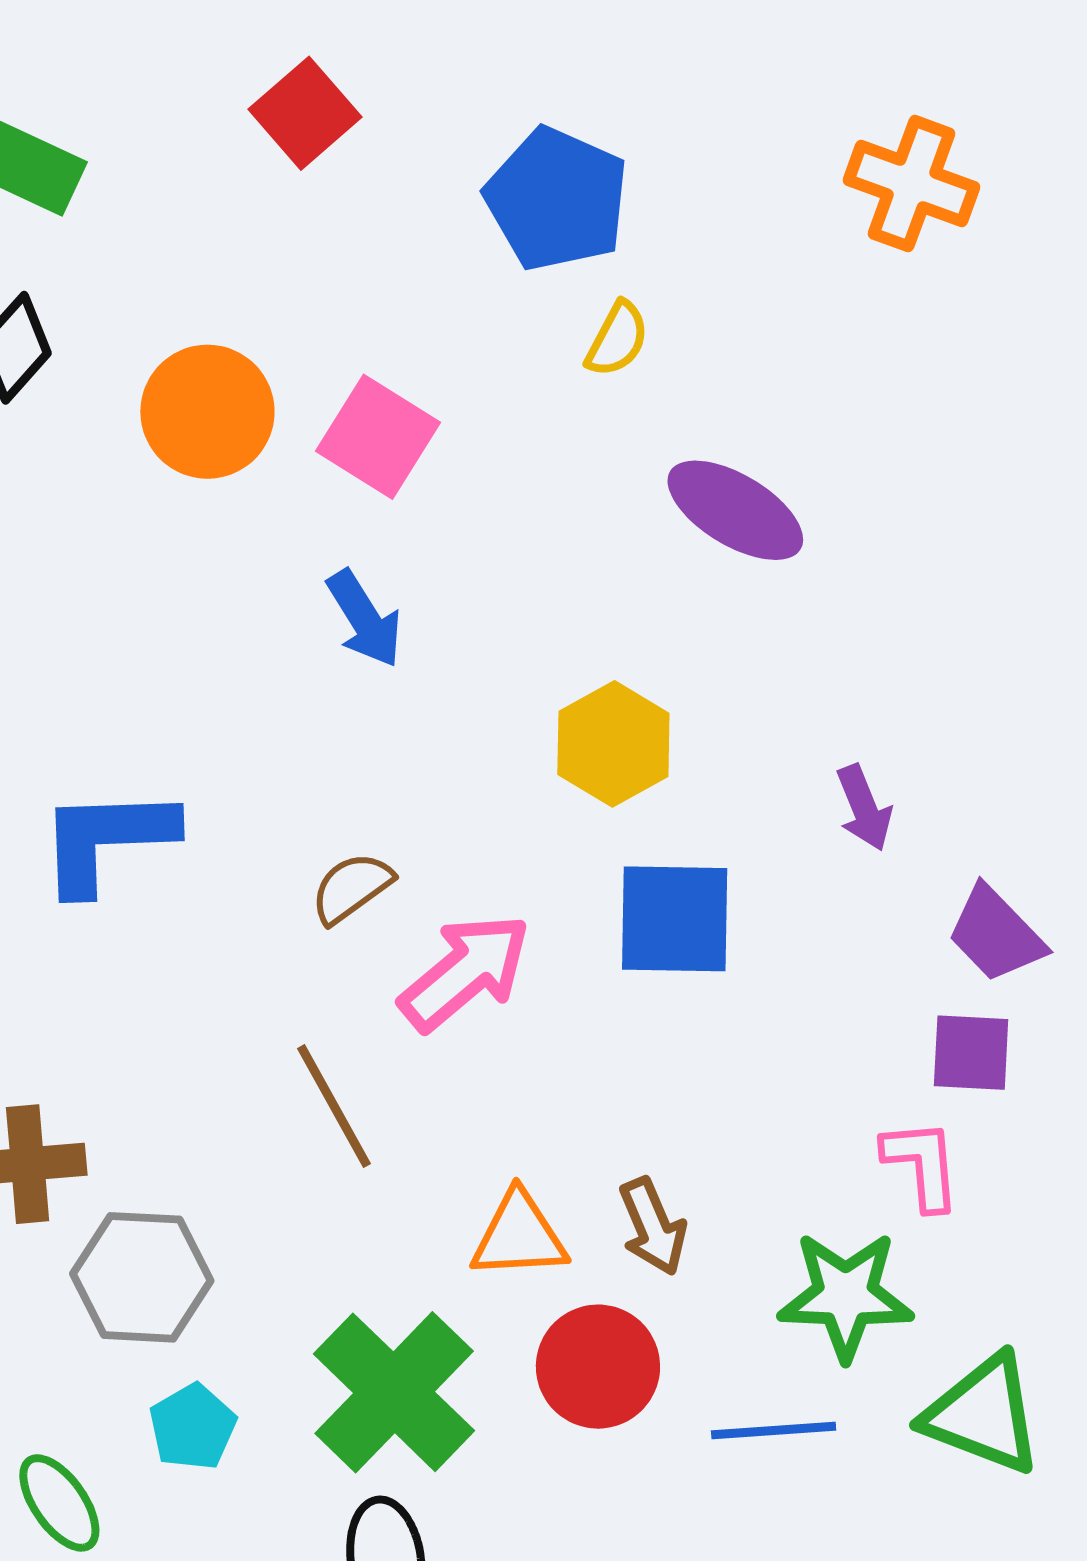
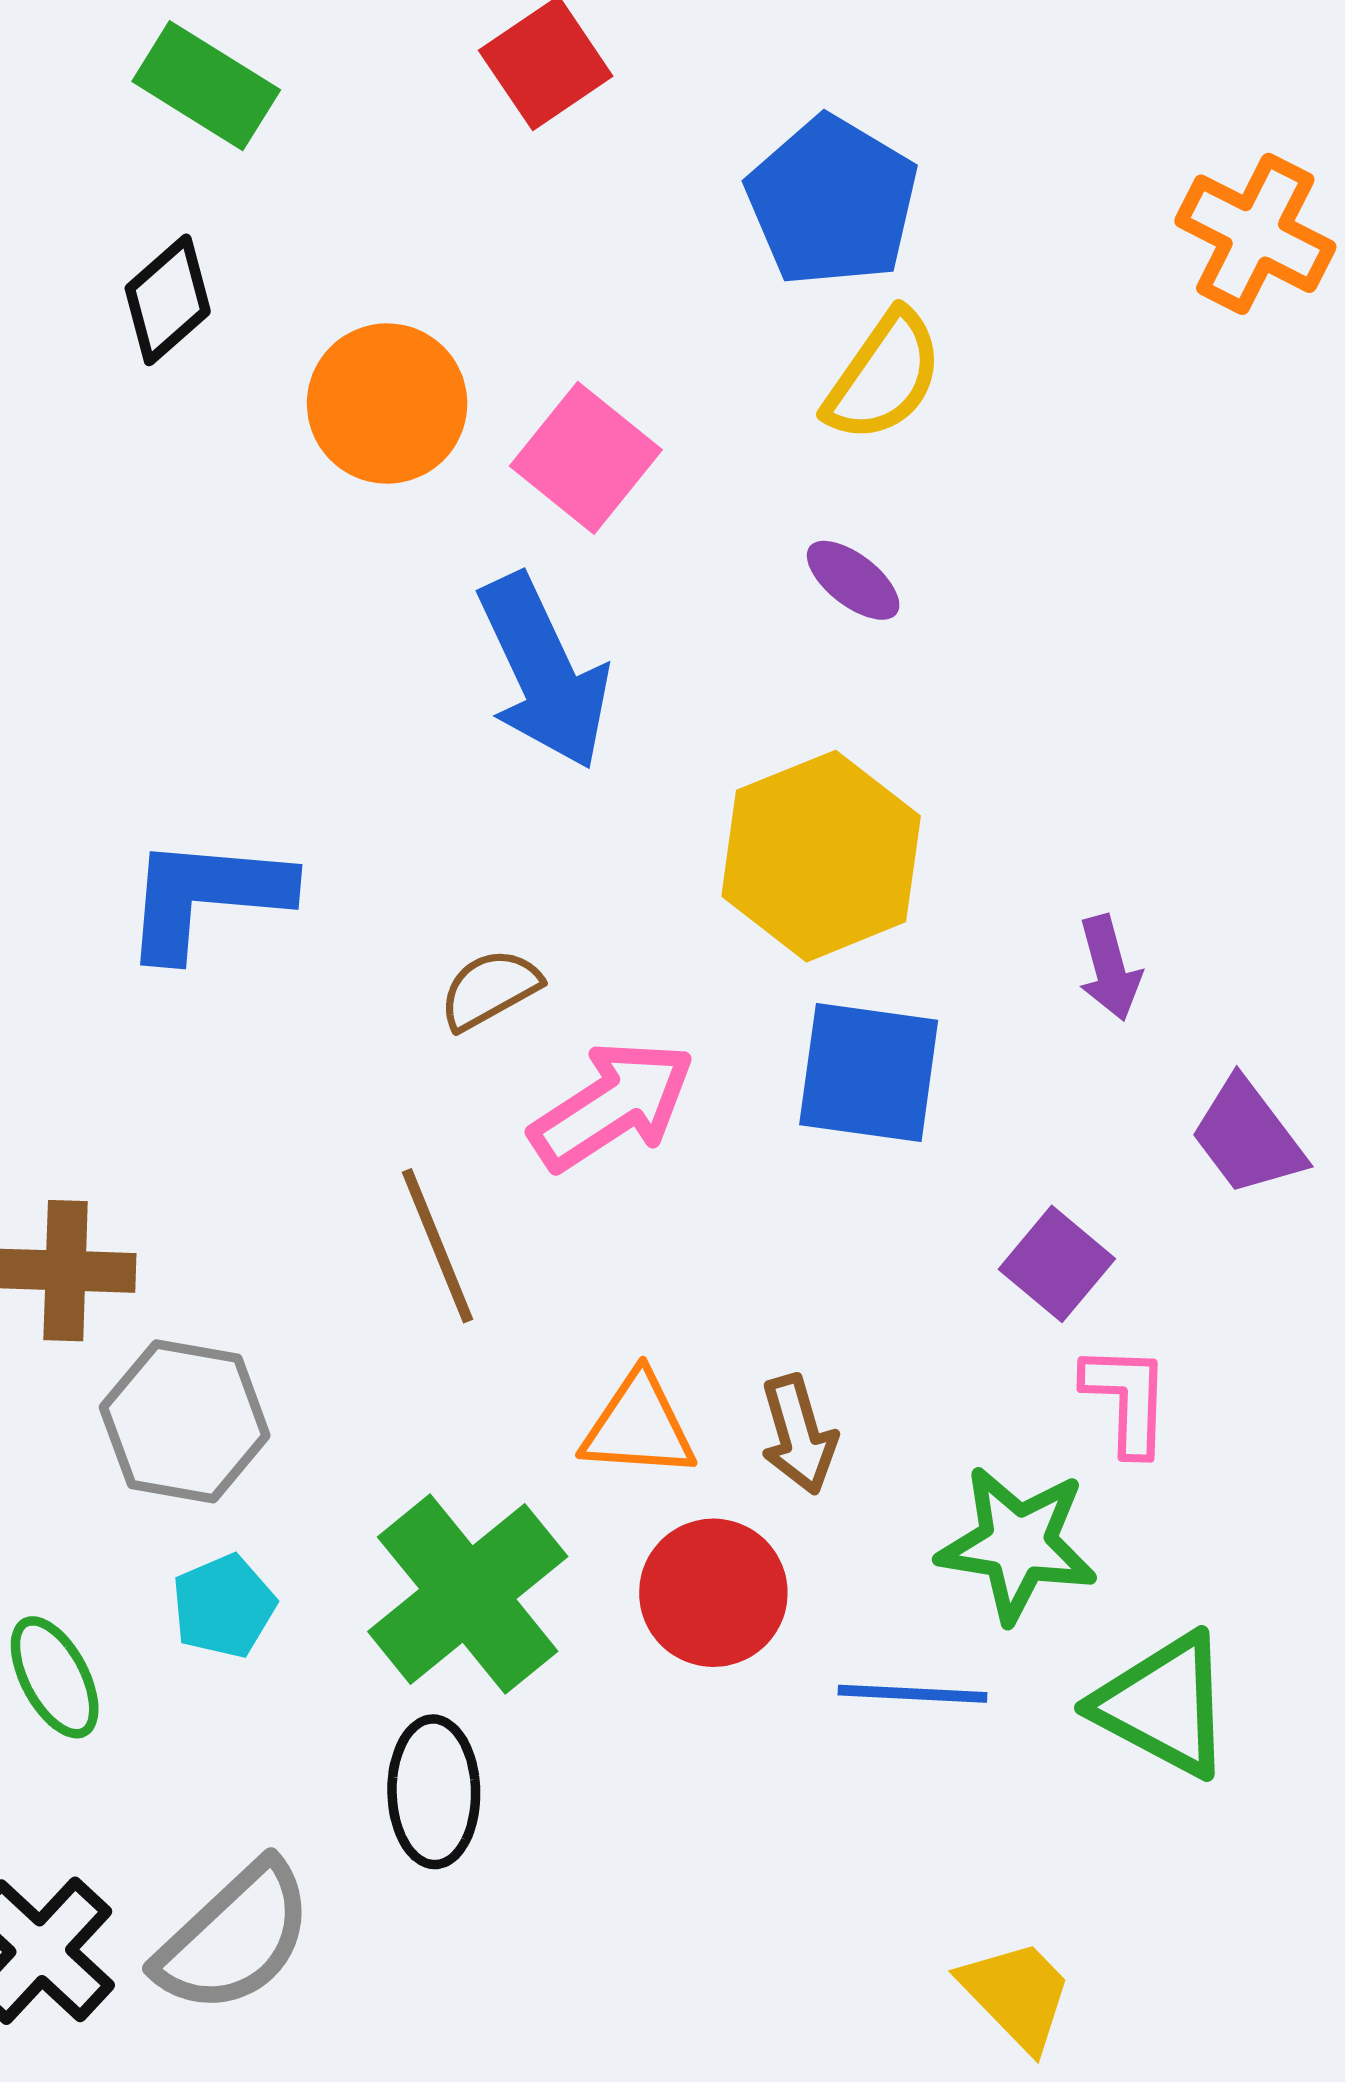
yellow semicircle: (617, 339) -> (884, 376), size x1.5
purple ellipse: (735, 510) -> (853, 580), moved, size x0.6
blue arrow: (365, 619) -> (544, 672), size x1.6
yellow hexagon: (613, 744) -> (821, 856), size x1.4
purple square: (971, 1053) -> (1057, 1264), moved, turned 30

